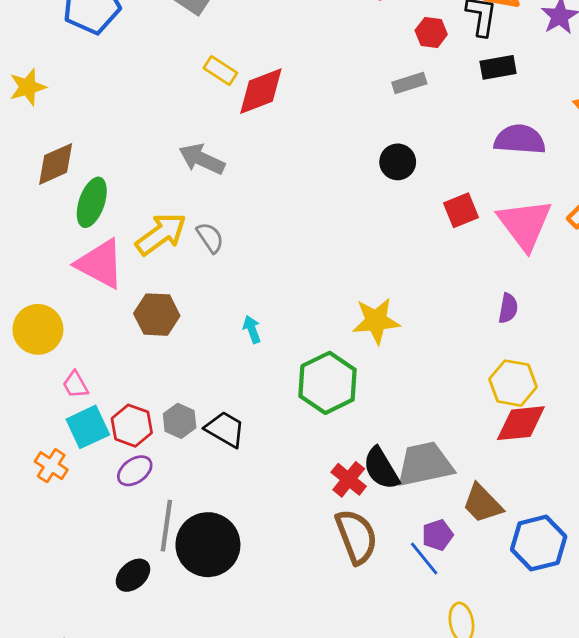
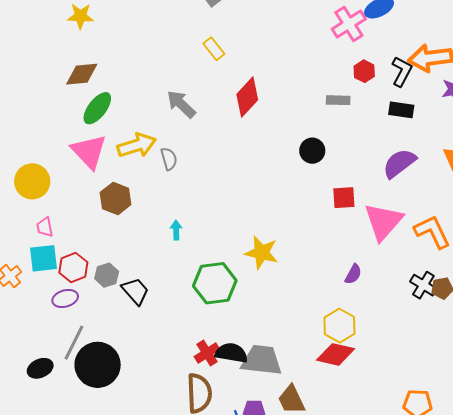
red diamond: (261, 91) -> (247, 97), moved, turned -45
purple semicircle: (520, 140) -> (399, 163), turned -60
black semicircle: (381, 468) -> (231, 353), turned 112

